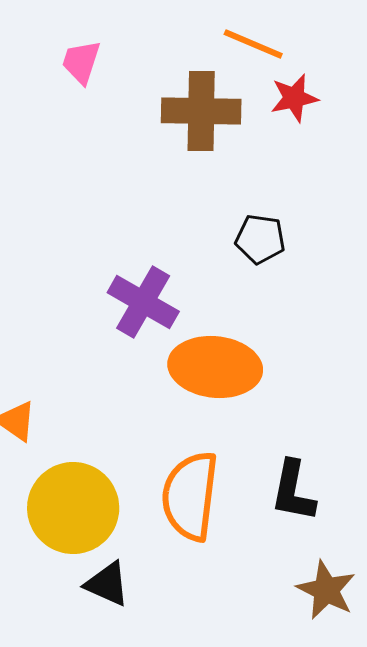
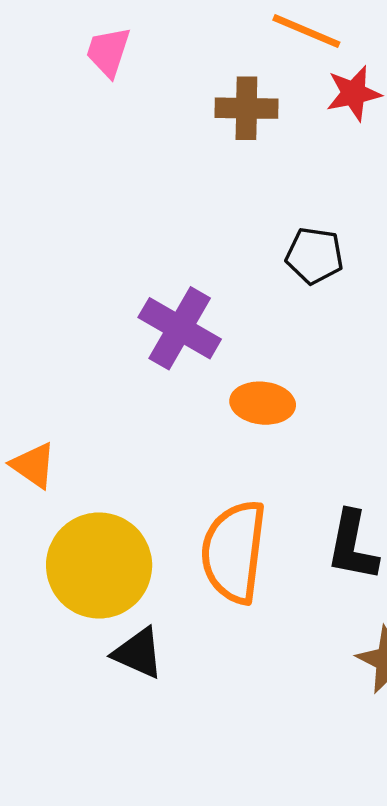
brown cross: (201, 111) -> (246, 108), size x0.7
orange ellipse: (215, 367) -> (263, 403), size x0.6

